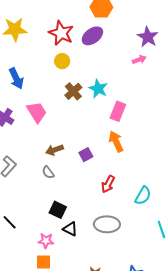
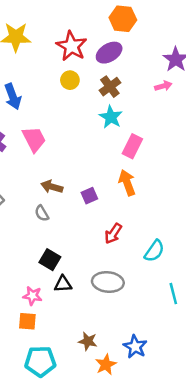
brown cross: (73, 91) -> (110, 87), moved
brown arrow: (54, 150) -> (52, 187), turned 30
black triangle: (70, 229) -> (63, 284), turned -35

